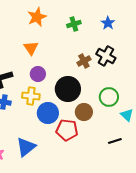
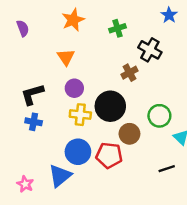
blue star: (108, 23) -> (169, 15), moved
black cross: (106, 56) -> (150, 50), moved
yellow cross: (31, 96) -> (80, 115), moved
blue circle: (48, 113) -> (78, 152), moved

